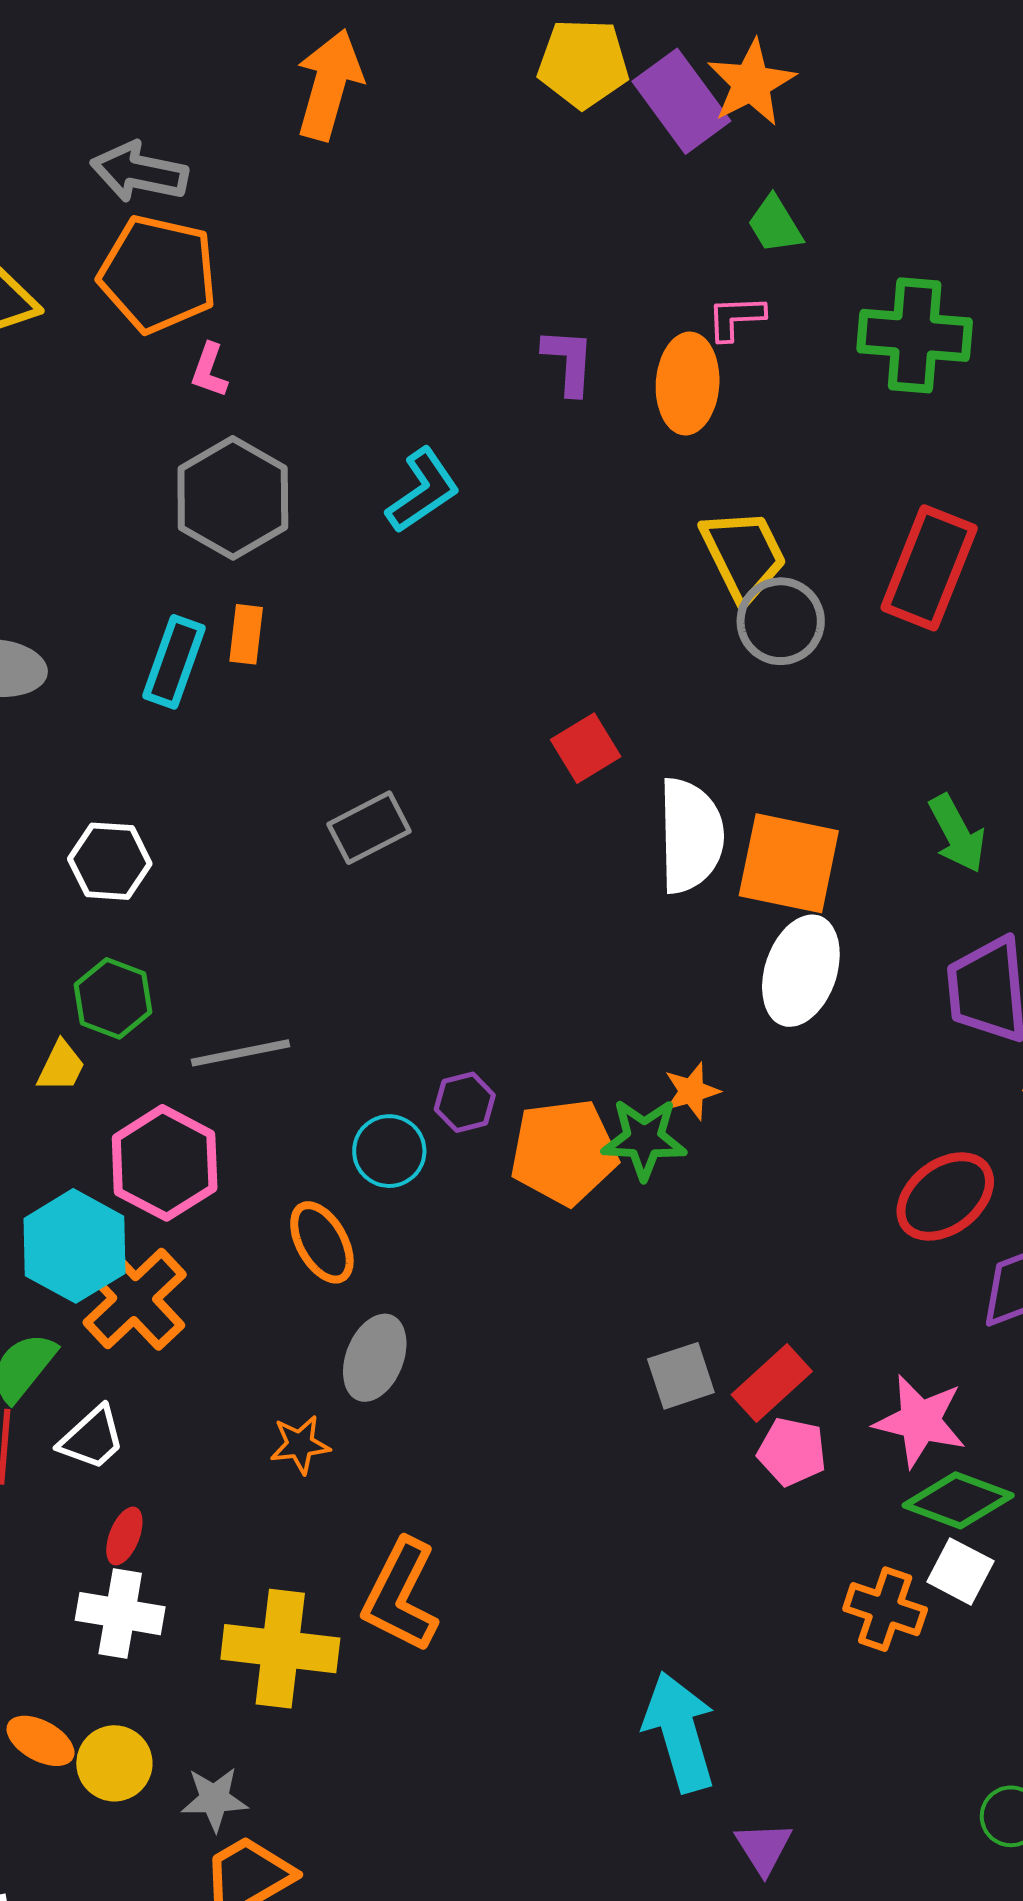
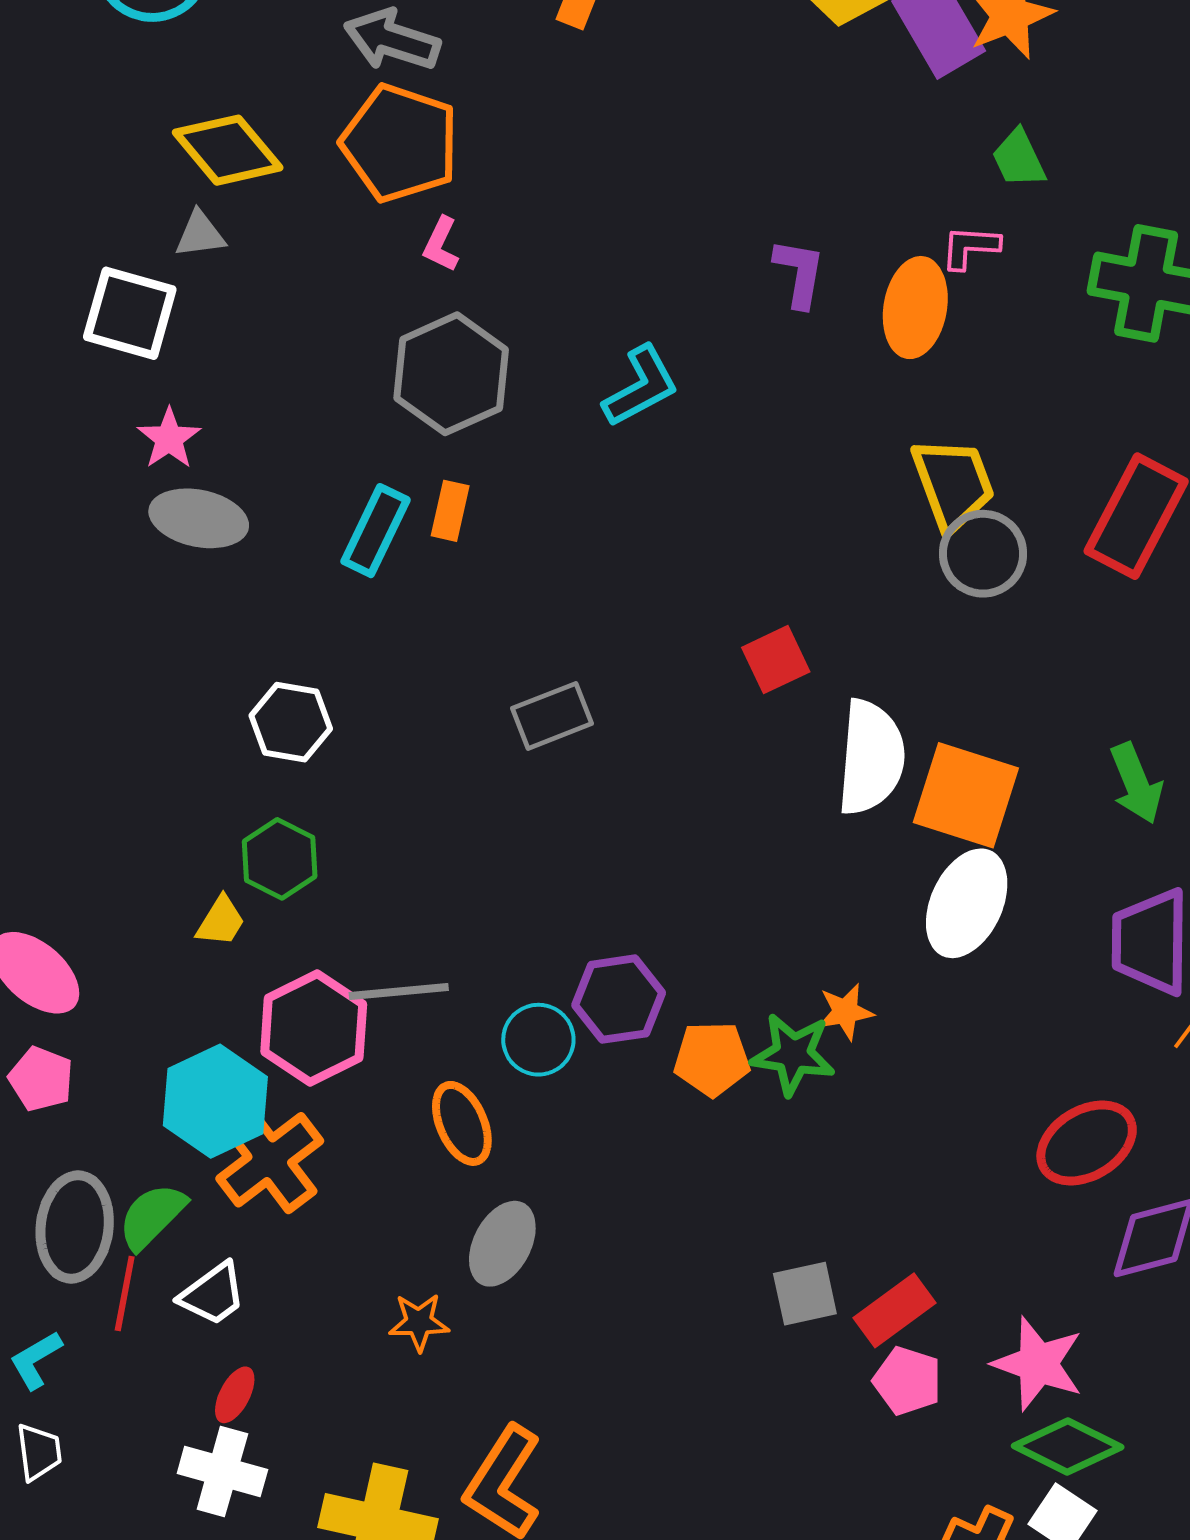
gray line: (240, 1053) -> (399, 992), moved
purple hexagon: (465, 1102) -> (619, 999), size x1.5
orange pentagon: (564, 1152) -> (712, 1059), size x0.7

